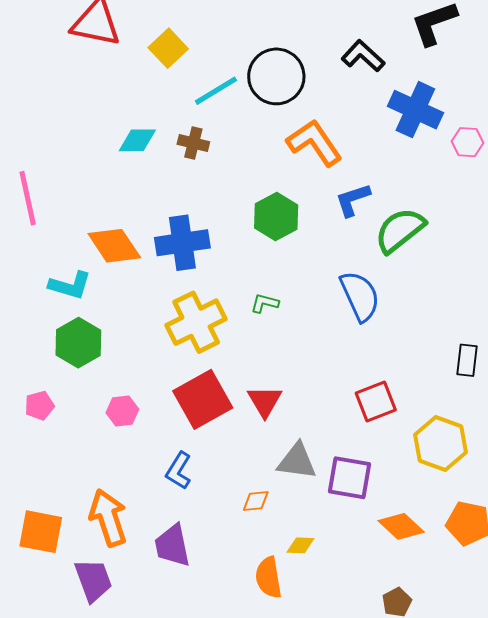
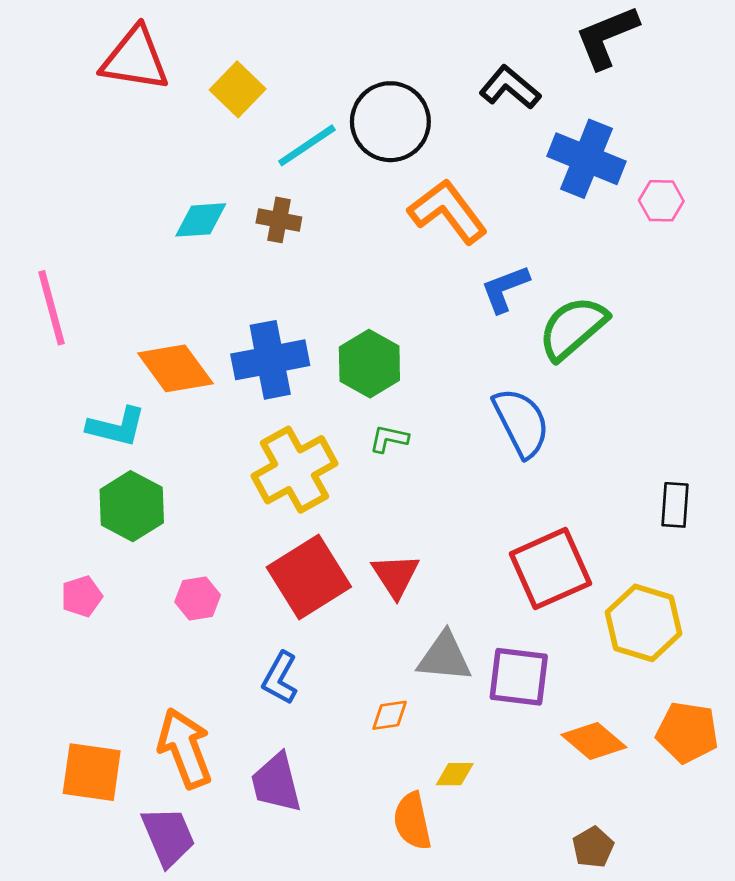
green hexagon: (276, 217) -> (369, 364), moved
red square: (376, 402) -> (550, 569), size x1.4

